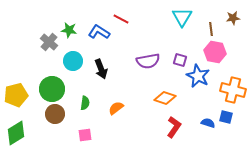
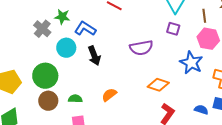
blue L-shape: (99, 32) -> (85, 29), moved
purple square: (180, 60) -> (173, 29), moved
green semicircle: (85, 103) -> (75, 99), moved, turned -96

